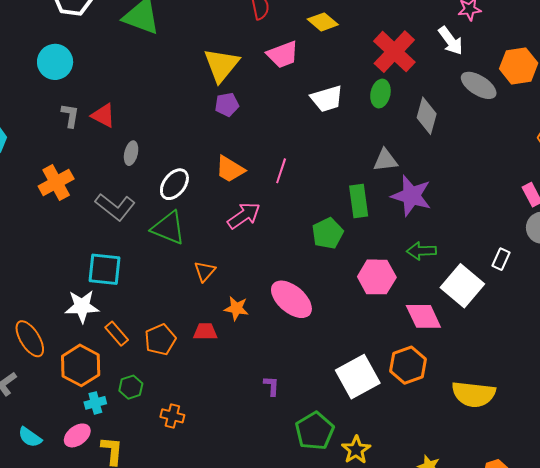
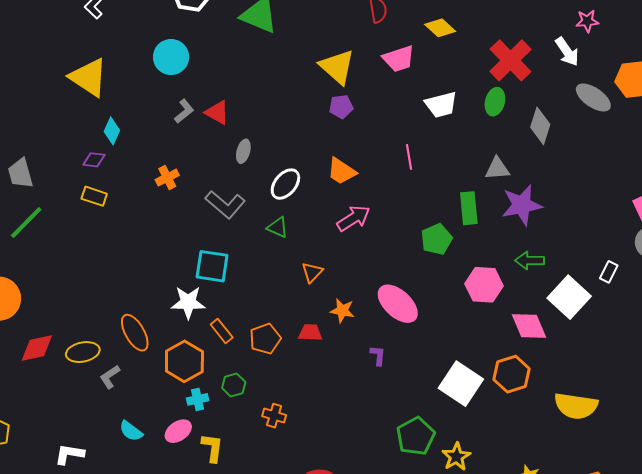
yellow triangle: (221, 65) -> (337, 67), turned -30
gray L-shape: (70, 115) -> (184, 111), turned 40
pink line: (281, 171) -> (409, 157), moved, turned -30
orange cross: (56, 182) -> (167, 178), size x0.7
purple star: (411, 196) -> (522, 205), turned -30
green triangle: (168, 228) -> (278, 227), size x0.6
white square: (358, 377) -> (461, 384), turned -30
purple L-shape: (272, 386) -> (378, 356), moved

